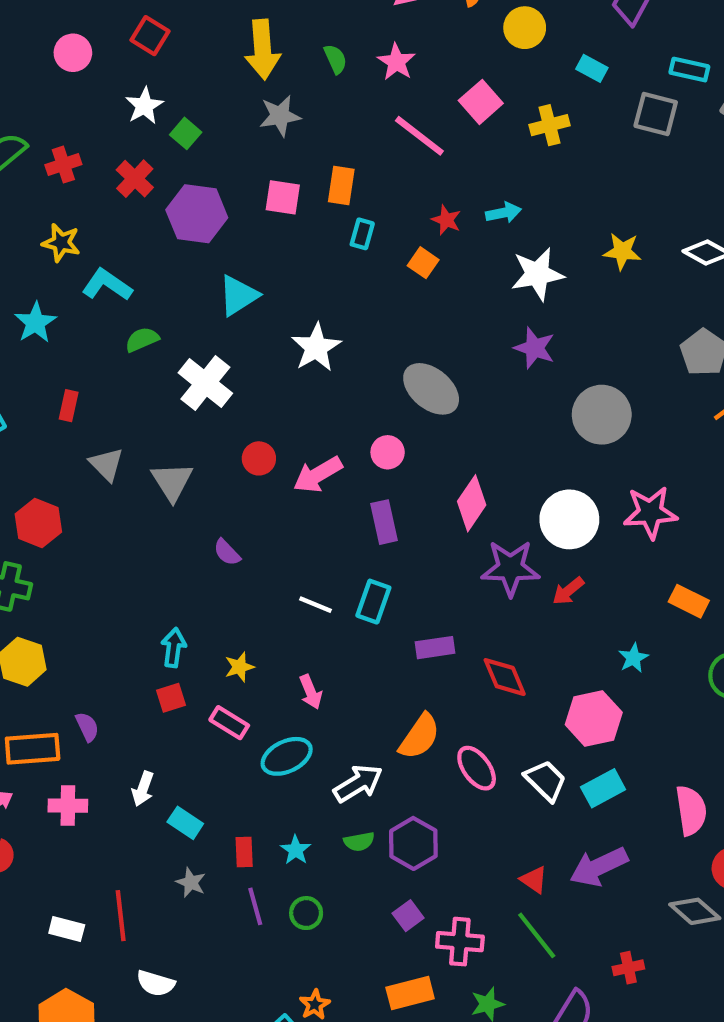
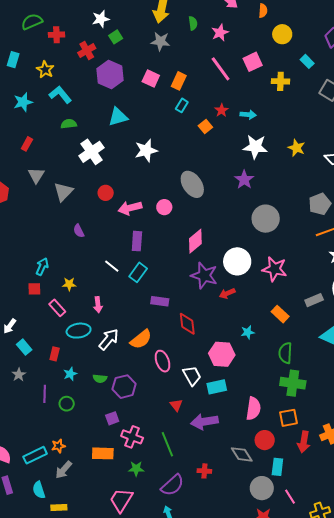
purple rectangle: (384, 522) -> (137, 241), moved
white arrow: (358, 783) -> (109, 339), moved, turned -35
red rectangle: (244, 852) -> (55, 354), moved
red triangle: (534, 880) -> (176, 405), moved

